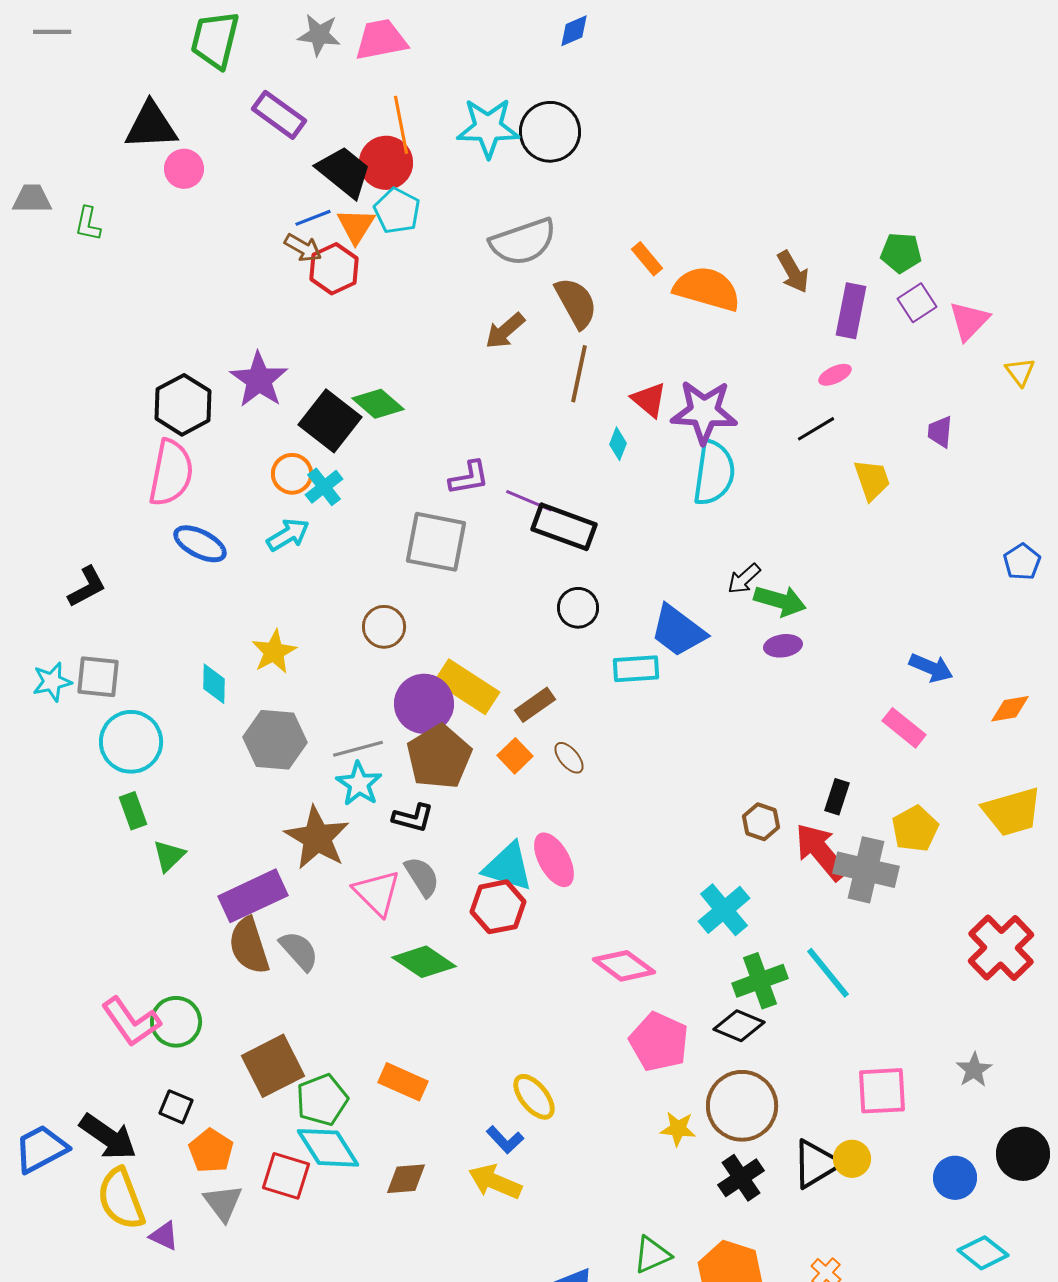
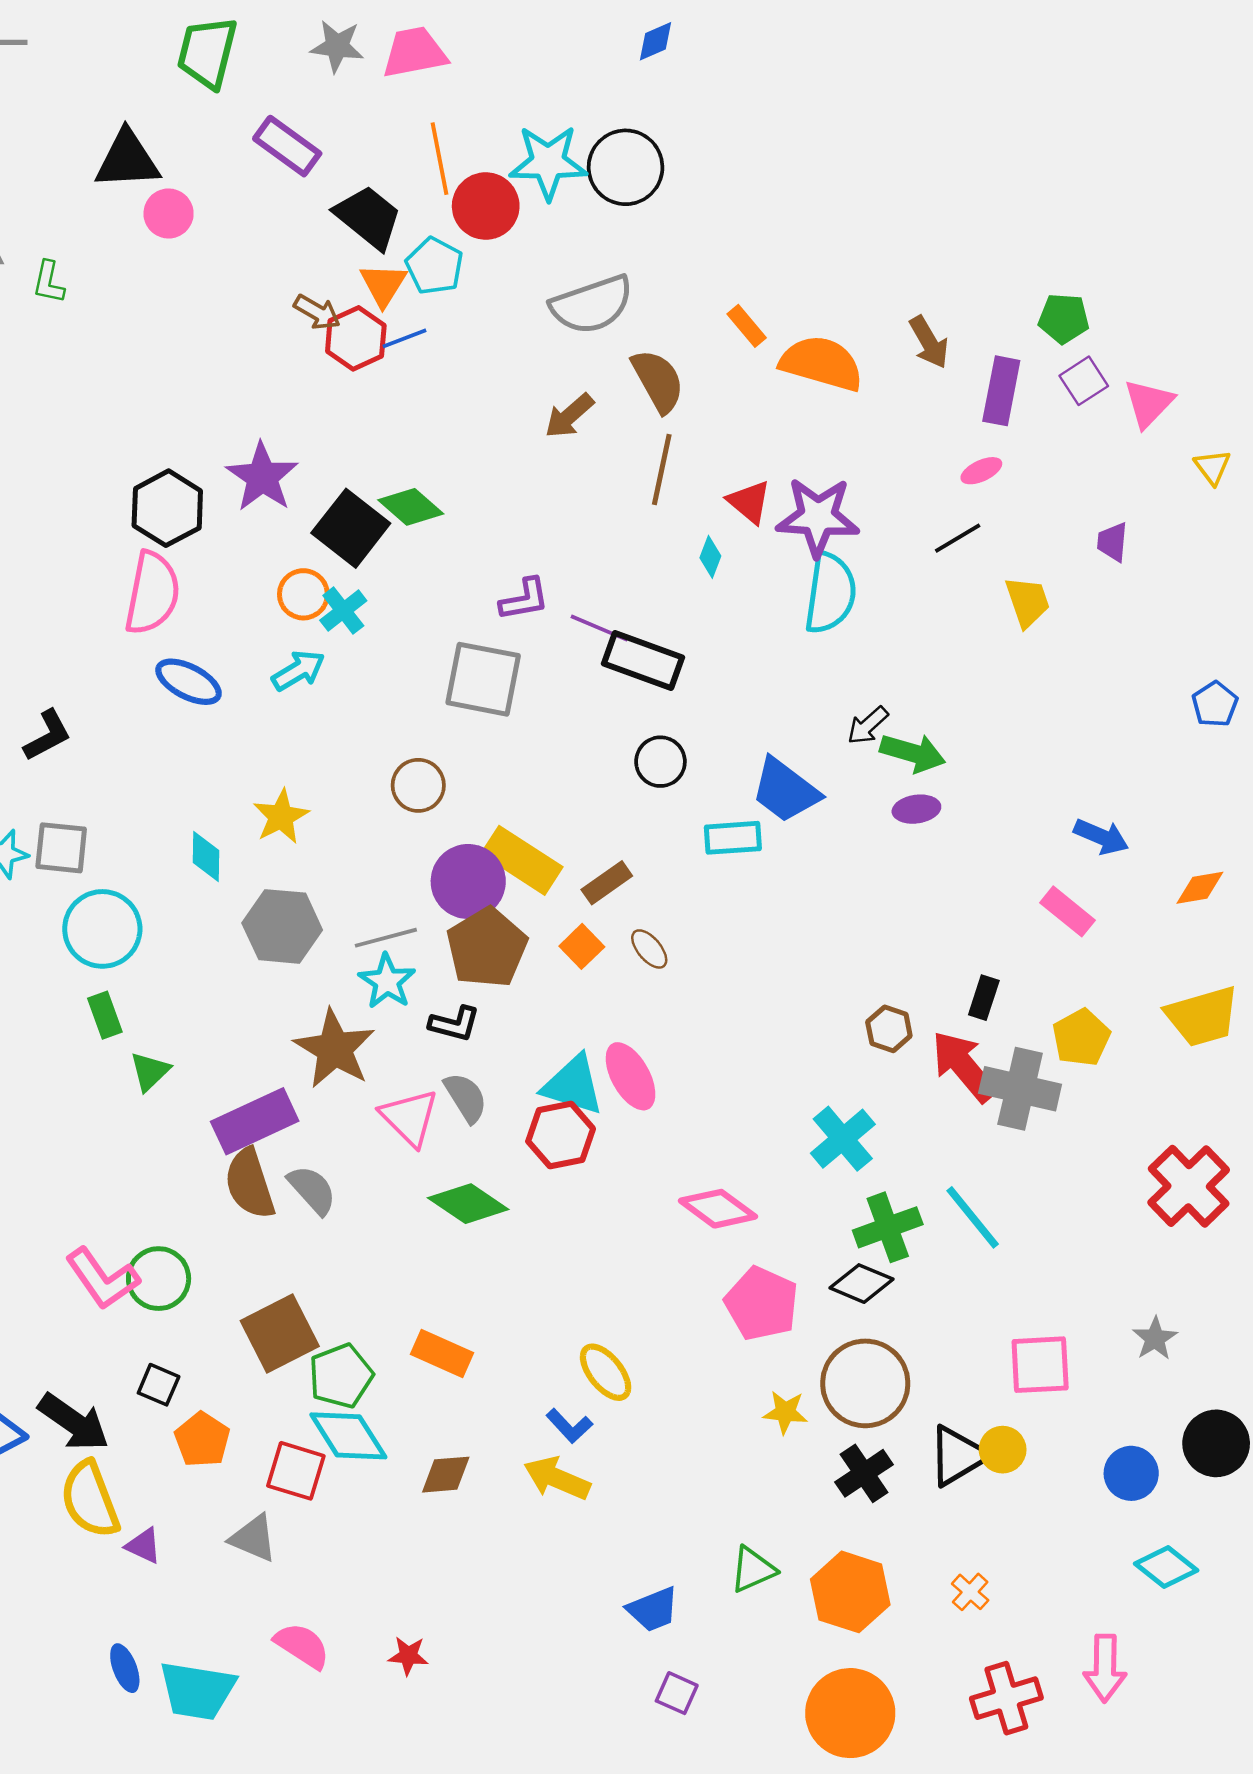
red circle: (386, 163) -> (486, 206), moved
blue line: (313, 218) -> (405, 338), moved
gray triangle: (223, 1203) -> (253, 1538), moved, turned -30

